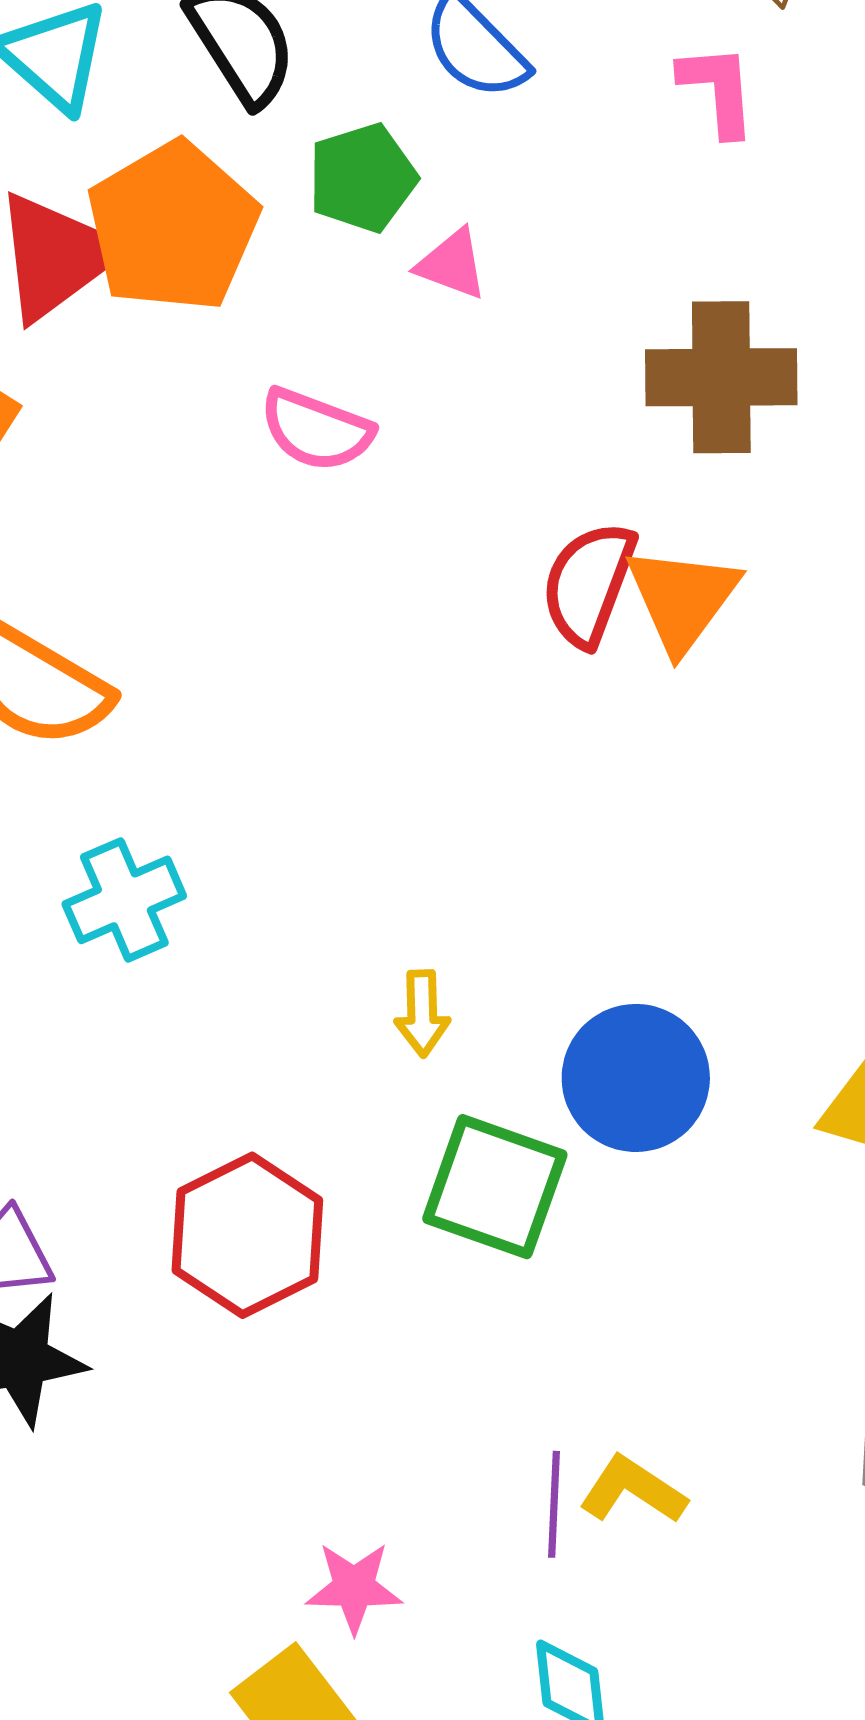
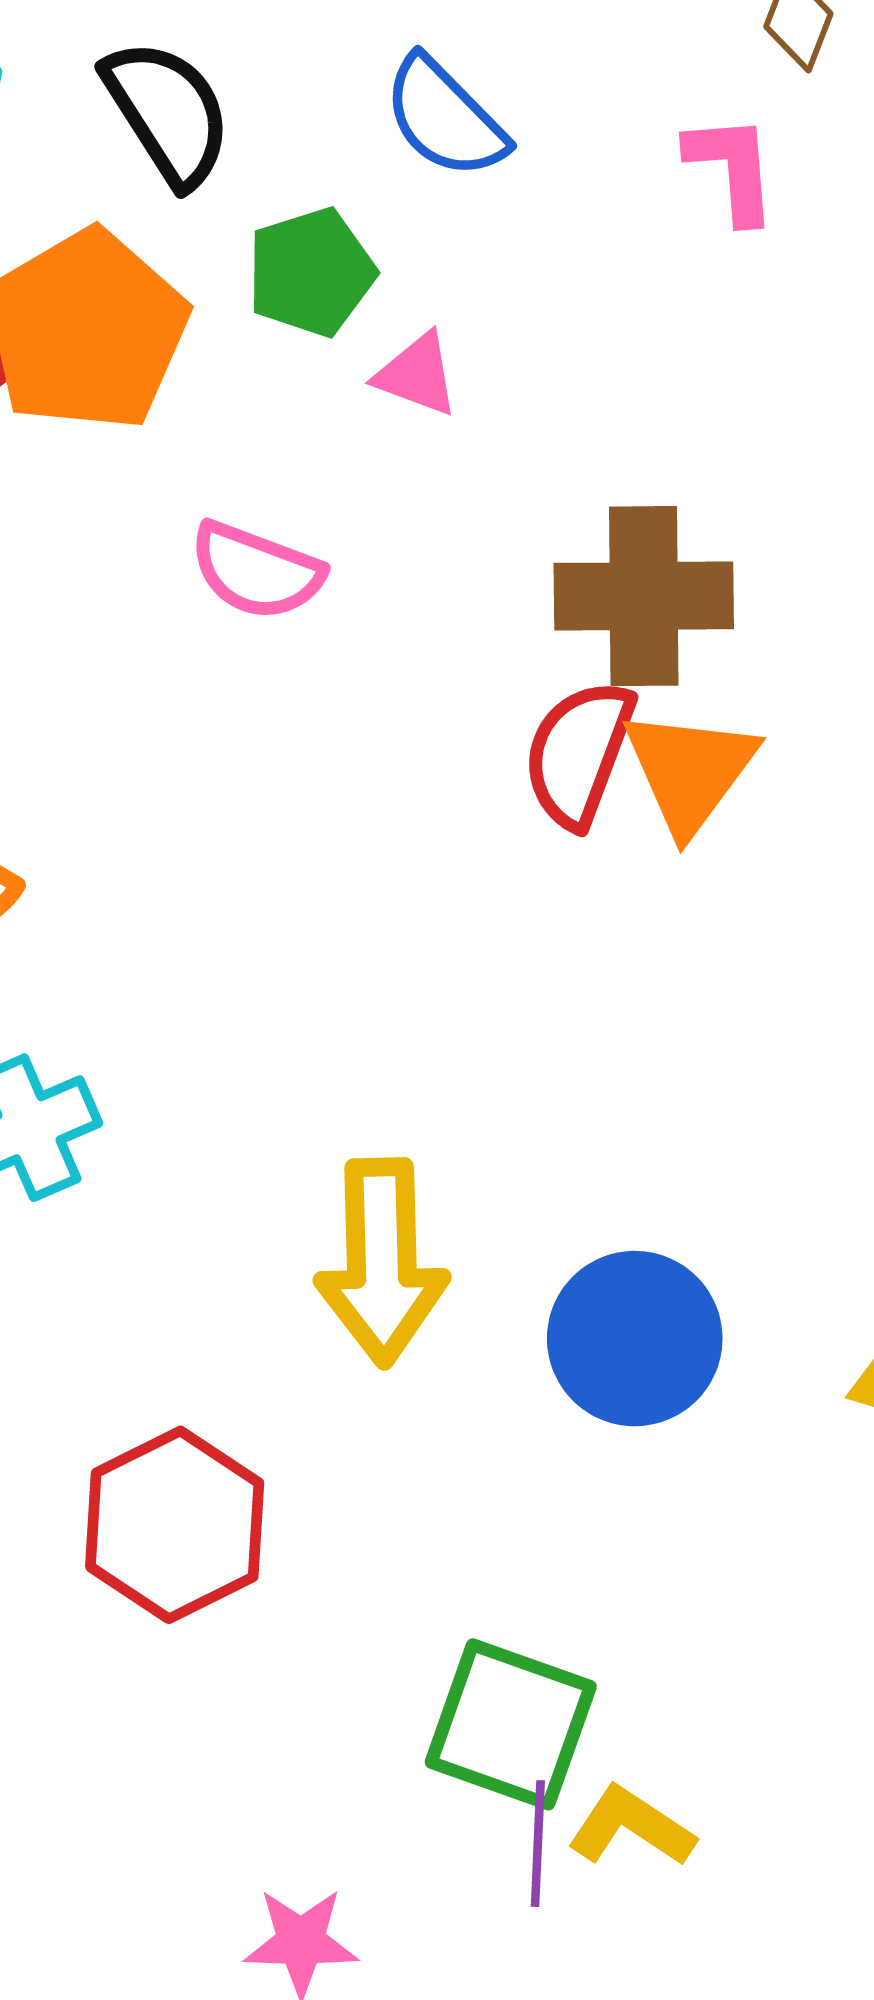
brown cross: (721, 377) -> (644, 596), moved
yellow arrow: (422, 1013) -> (382, 1262), size x2.0
green square: (495, 1187) -> (511, 1724), moved

